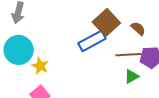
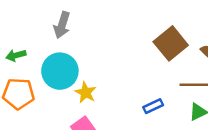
blue rectangle: (92, 41) -> (153, 106), moved, size x0.6

